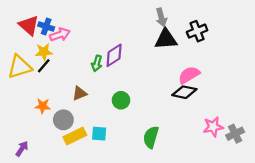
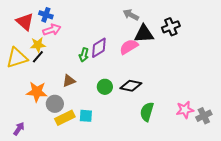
gray arrow: (161, 17) -> (131, 15), moved, turned 133
blue cross: (46, 27) -> (46, 15), moved
pink semicircle: (189, 75) -> (129, 47), moved
black diamond: (184, 92) -> (131, 86), moved
orange star: (43, 106) -> (37, 92), size x1.5
green semicircle: (151, 137) -> (147, 112), moved

